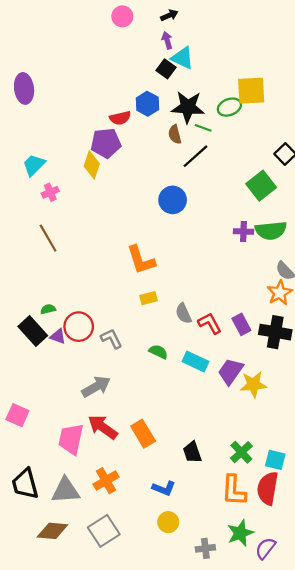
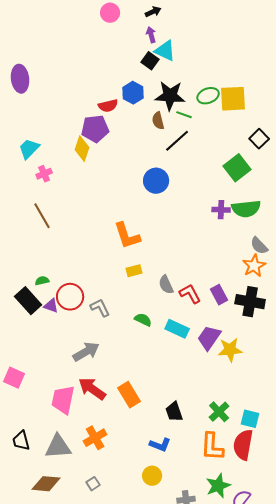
yellow square: (251, 91) -> (233, 99), moved
black trapezoid: (25, 484) -> (21, 441), size x0.7
blue L-shape: (164, 488) -> (160, 445), moved
gray square: (104, 531) -> (93, 484), size x0.5

